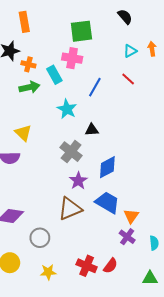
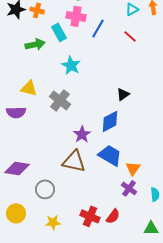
orange cross: (28, 64) -> (37, 10), moved
blue line: (95, 87) -> (98, 28), moved
black triangle: (92, 130) -> (123, 94), moved, turned -32
yellow triangle: (23, 133) -> (29, 88), turned -30
gray cross: (71, 152) -> (60, 100), moved
brown triangle: (70, 209) -> (74, 161), turned 35

